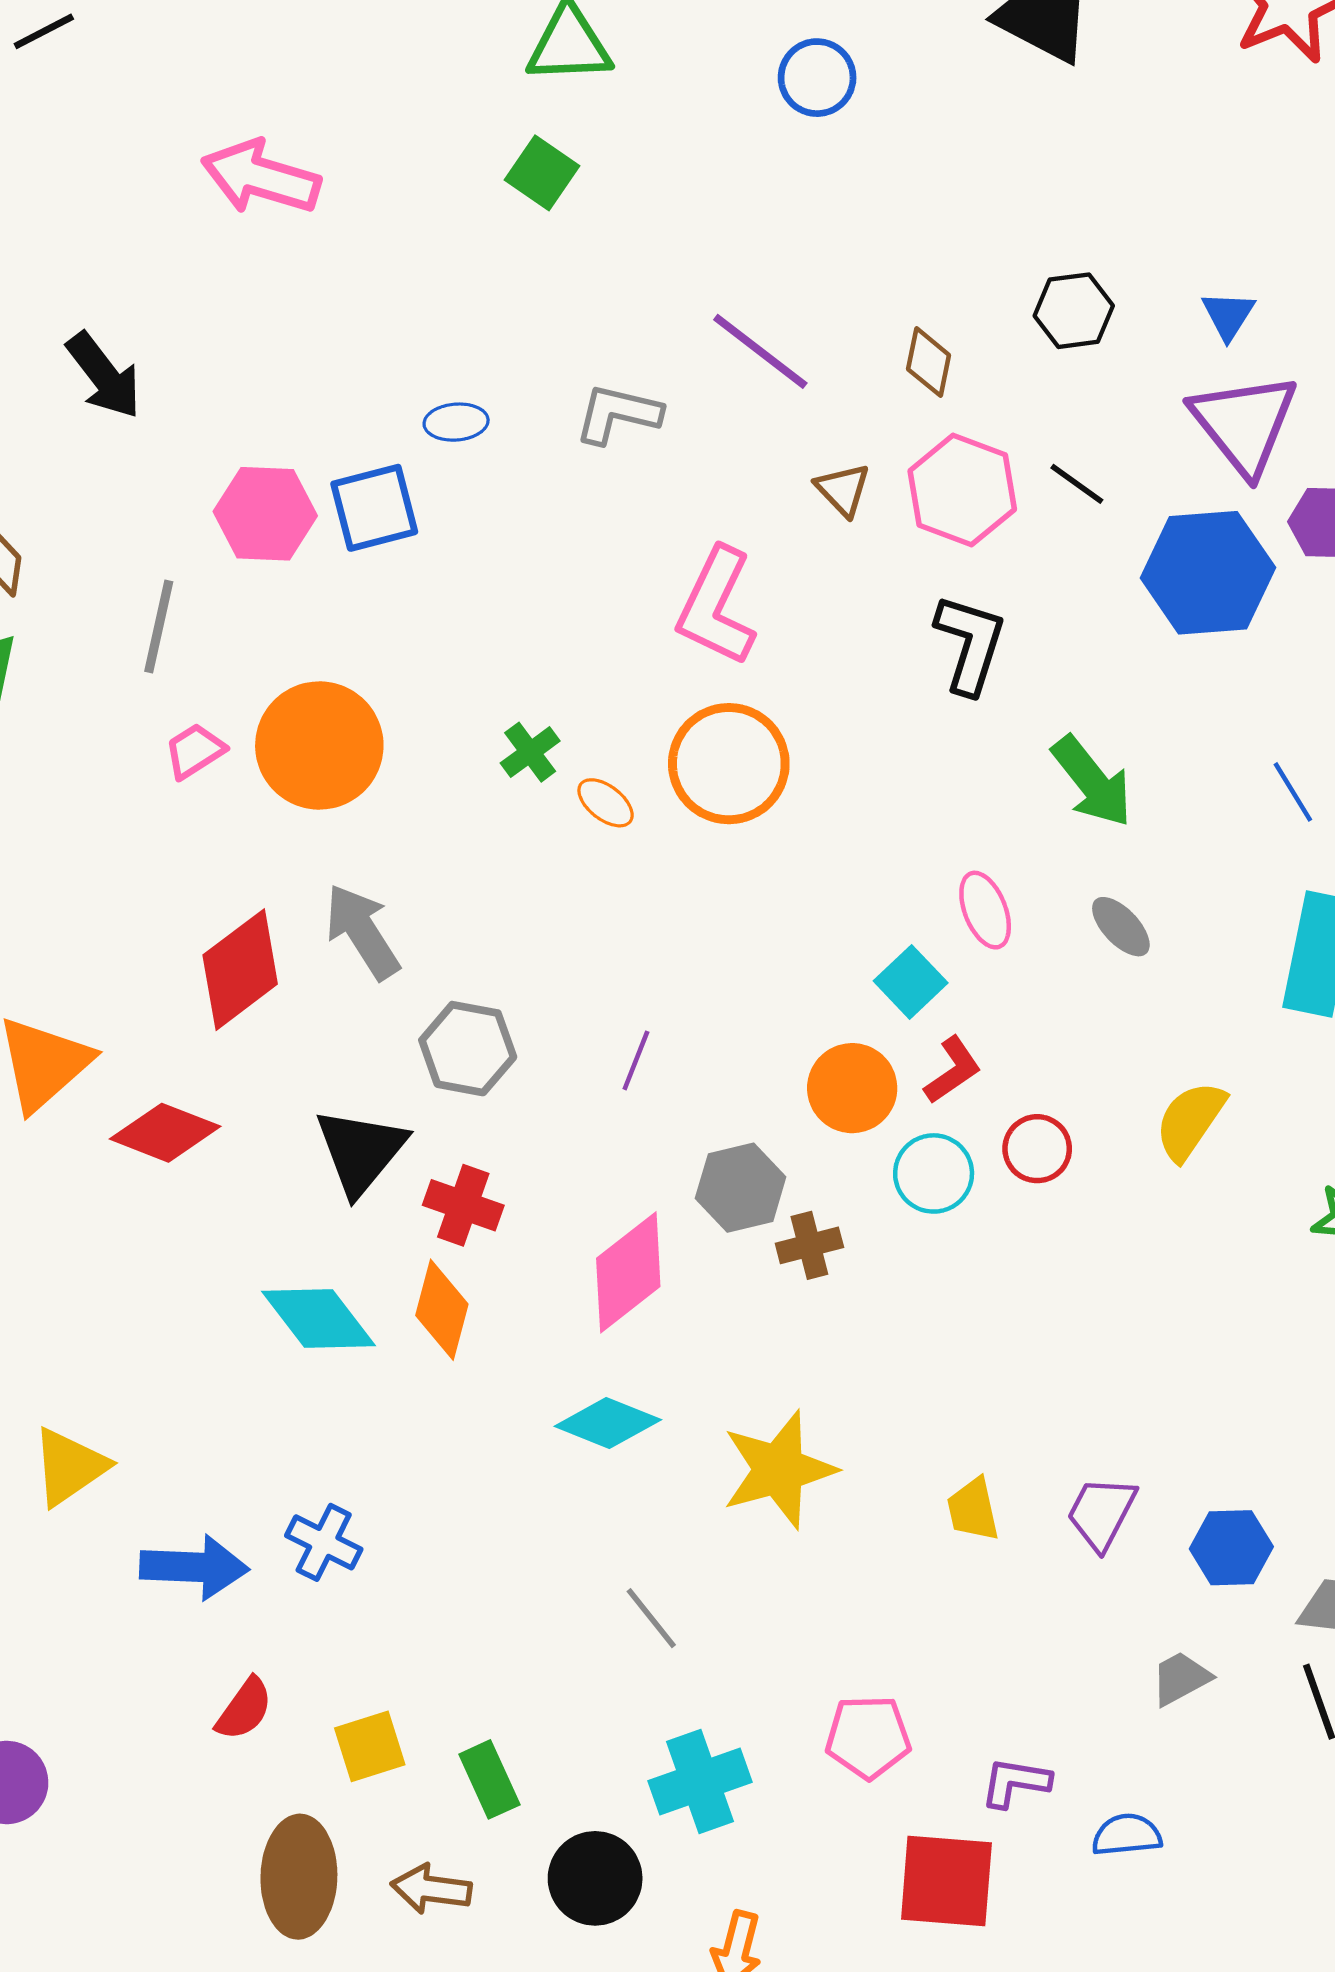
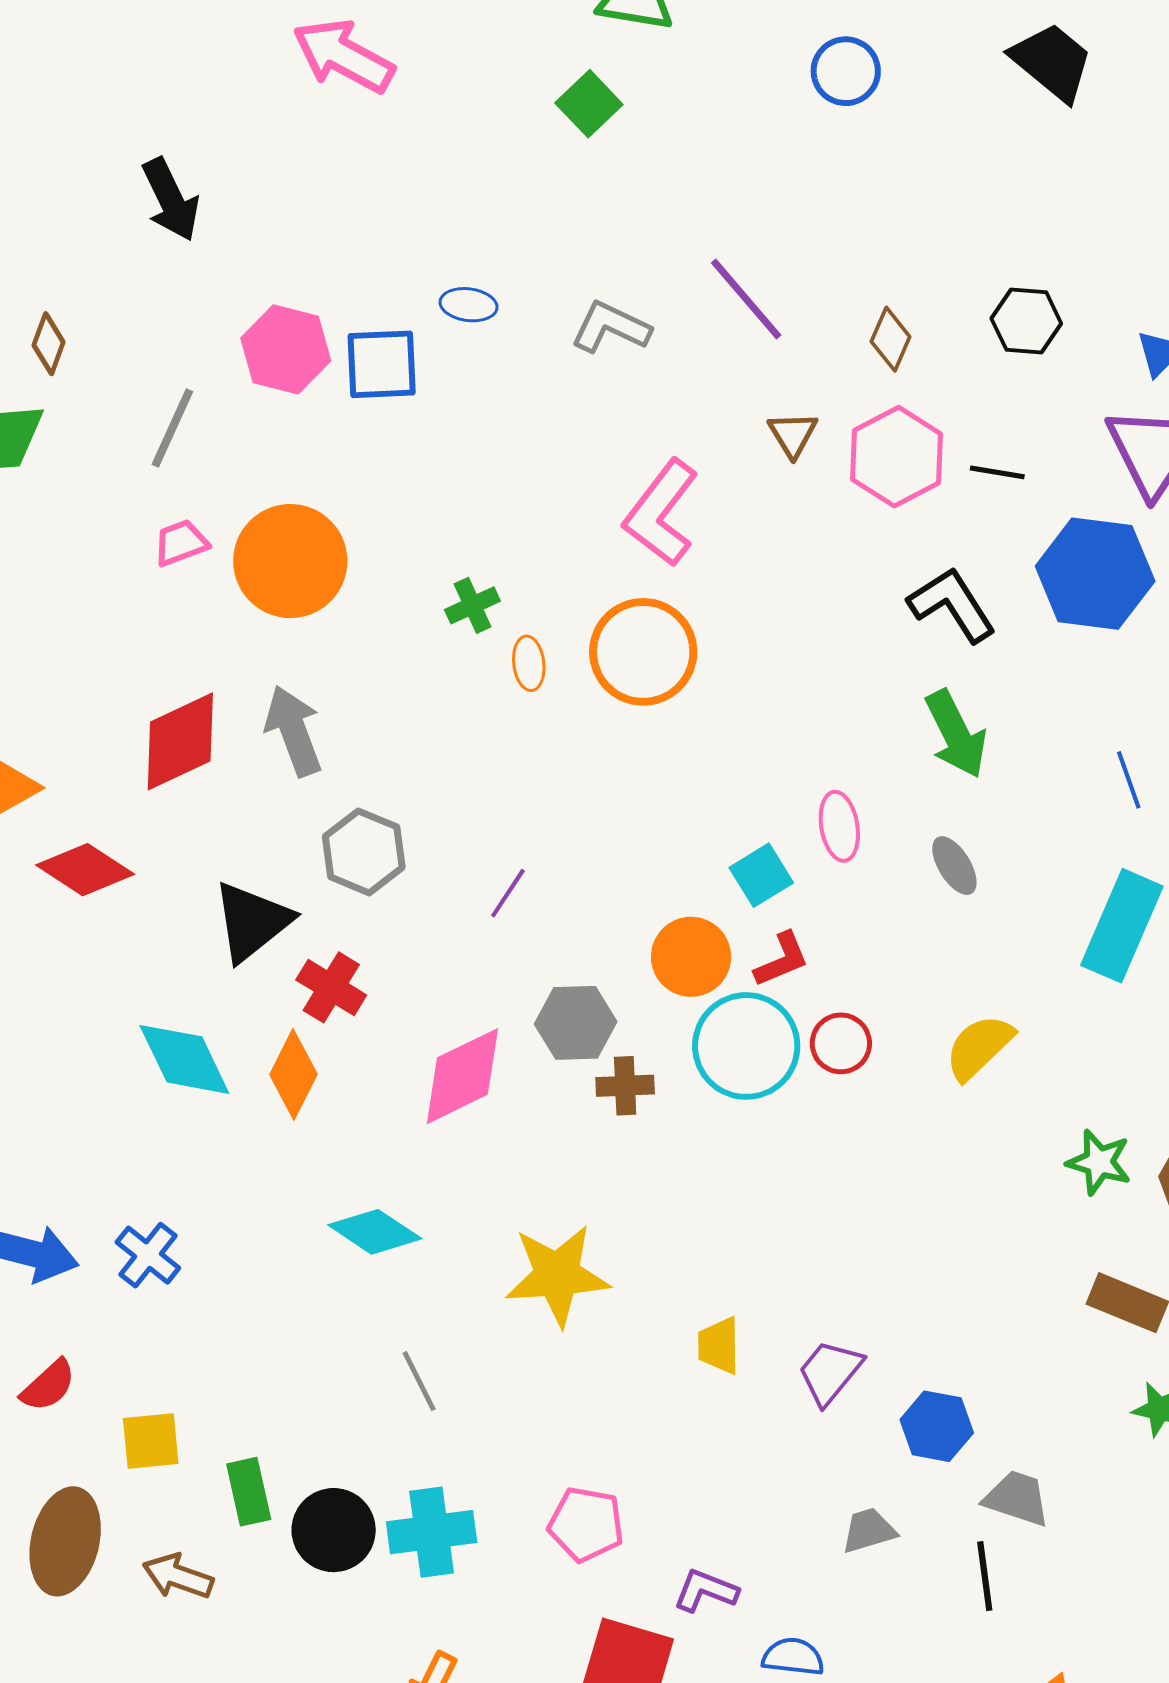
black line: (1077, 484) -> (997, 472), turned -38
black L-shape: (970, 644) -> (952, 605), moved, turned -62
orange ellipse: (606, 803) -> (529, 663), turned 34
cyan circle: (934, 1173) -> (746, 1046), size x1.5
cyan diamond: (608, 1423) -> (375, 1232), moved
black circle: (595, 1878) -> (334, 1530), moved

